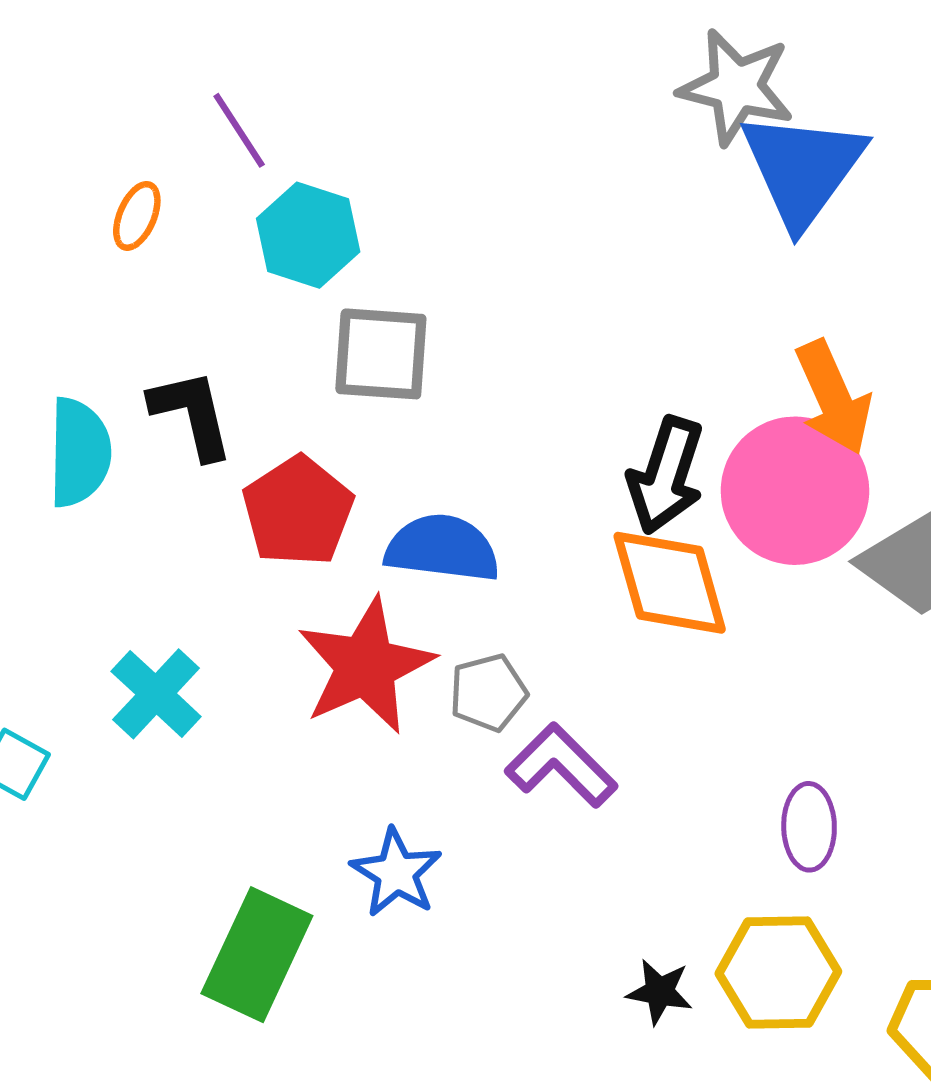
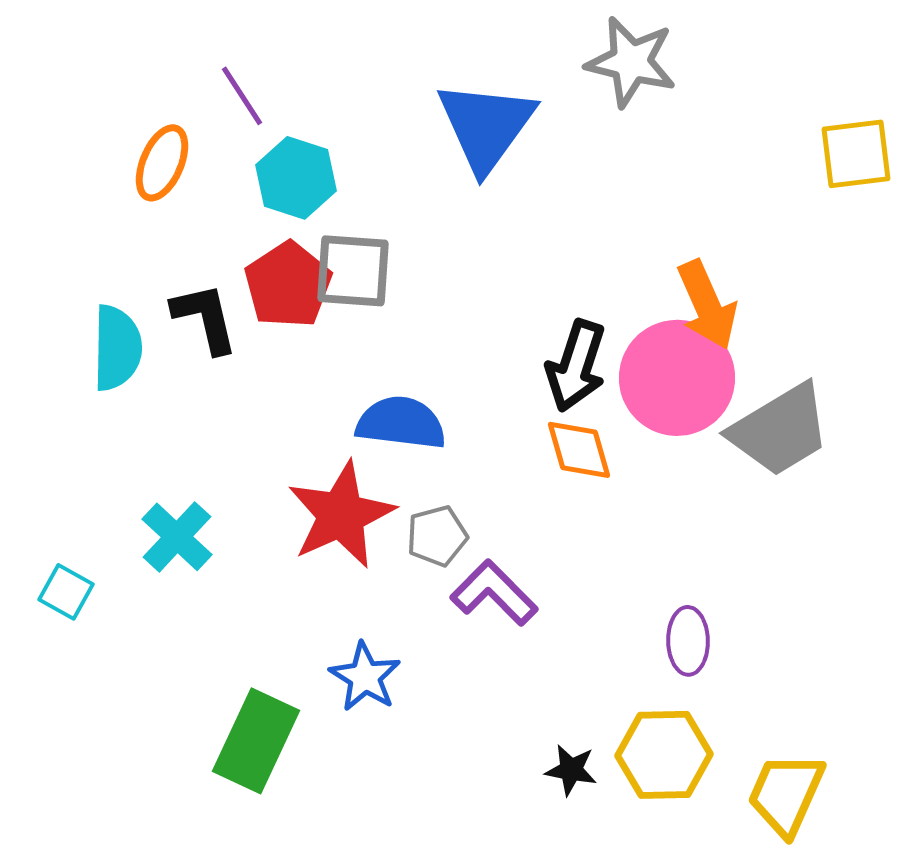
blue triangle: (803, 169) -> (486, 126), moved
orange ellipse: (137, 216) -> (162, 163), size x1.4
red pentagon: (298, 511) -> (288, 285), moved
orange diamond: (670, 583) -> (579, 450), size x0.7

